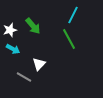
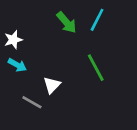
green arrow: (33, 26) -> (66, 22), moved
green line: (69, 39) -> (96, 68), moved

